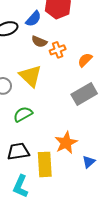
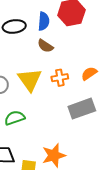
blue semicircle: (33, 19) -> (44, 21), turned -48
orange cross: (58, 50) -> (60, 78), moved

